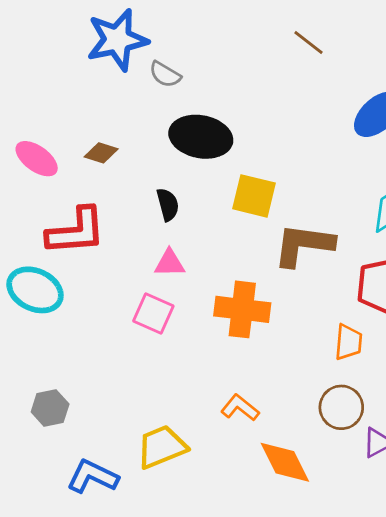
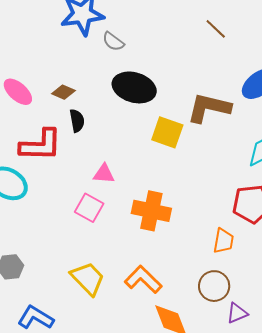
black semicircle: (168, 204) -> (77, 121), moved
brown L-shape: (304, 245) -> (209, 108), moved
orange L-shape: (240, 408) -> (143, 279), size x1.4
yellow trapezoid: (162, 447) -> (88, 278), moved, turned 63

